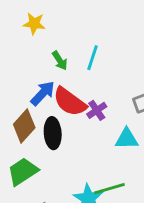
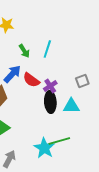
red semicircle: (70, 102) -> (31, 80), size x0.7
black ellipse: (53, 133) -> (50, 102), moved

